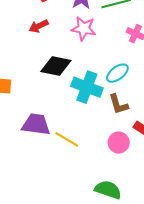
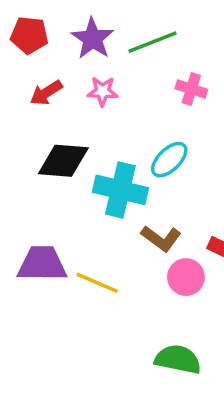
red arrow: (39, 26) -> (46, 93), moved
pink star: (84, 29) -> (103, 91), size x0.7
brown L-shape: (118, 104) -> (161, 238), moved, turned -30

